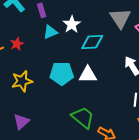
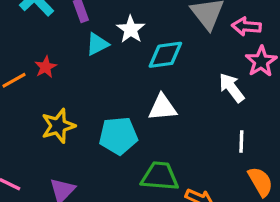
cyan pentagon: (62, 73) -> (118, 136), moved
green trapezoid: (83, 117) -> (160, 176), turned -30

